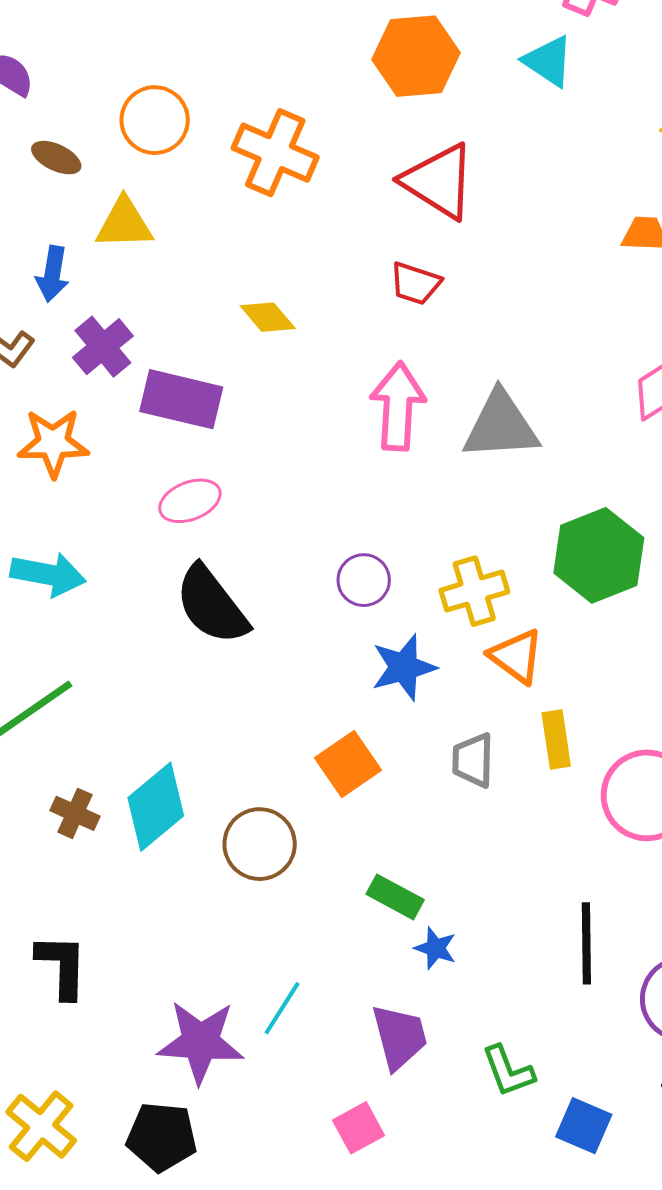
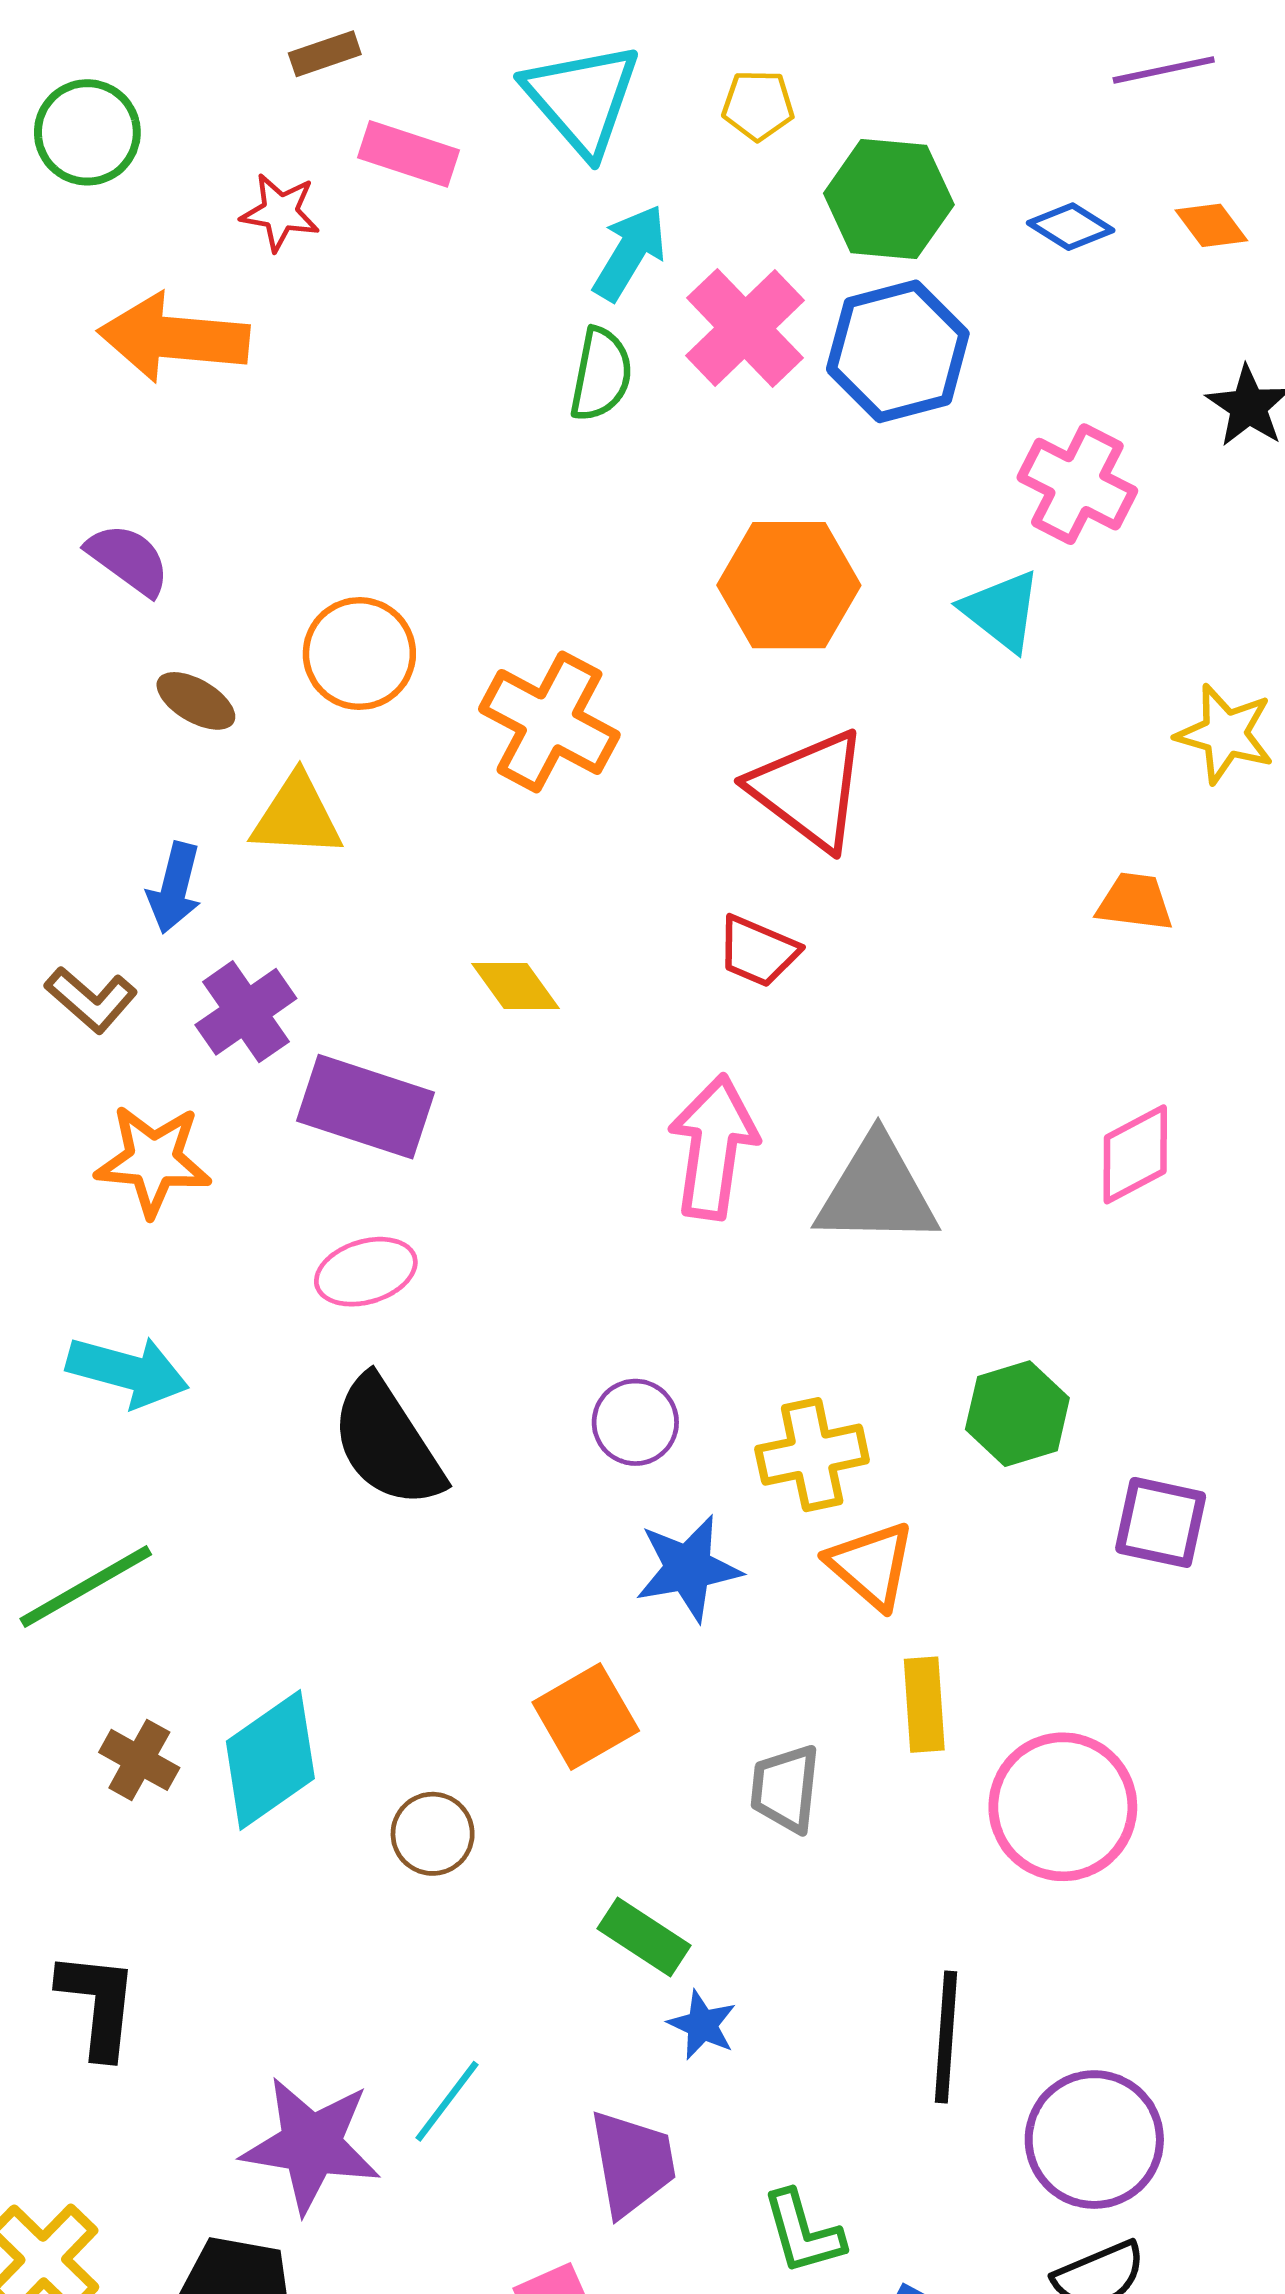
green hexagon: (599, 555) -> (1017, 1414), size x0.7
gray trapezoid: (473, 760) -> (785, 1789), moved
brown circle: (260, 844) -> (433, 1834), size x0.7

